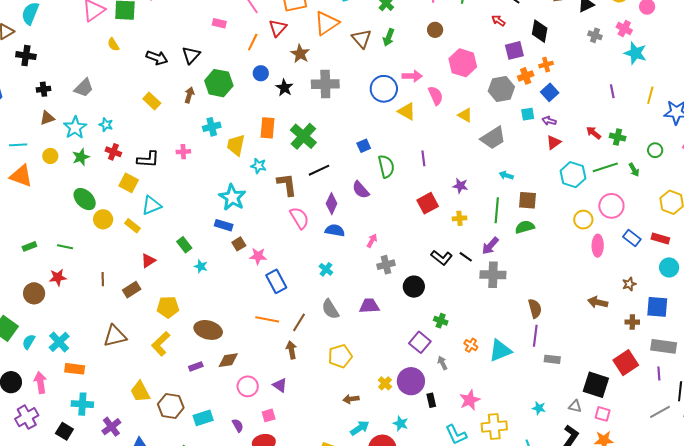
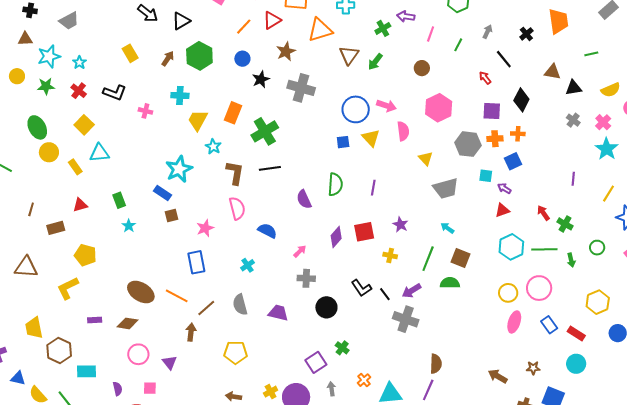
blue square: (364, 146) -> (343, 142), moved
black L-shape: (148, 159) -> (115, 93), moved
purple diamond: (332, 204) -> (336, 237), moved
pink star: (258, 256) -> (205, 228), moved, turned 30
brown ellipse: (208, 330) -> (141, 292), moved

